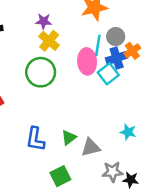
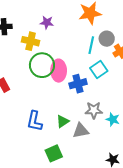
yellow cross: (49, 41) -> (31, 41), moved, turned -30
blue cross: (117, 58) -> (78, 84), moved
pink ellipse: (87, 61) -> (59, 71), moved
gray star: (113, 172) -> (94, 110), moved

